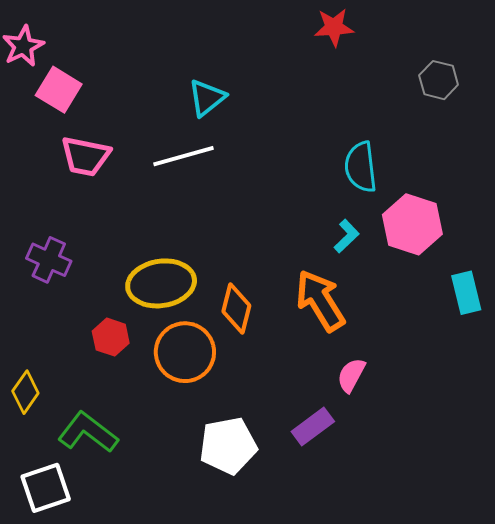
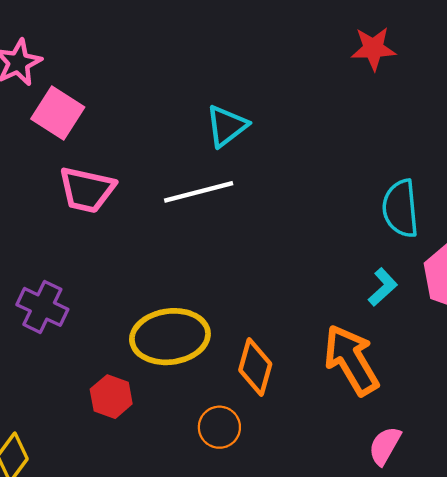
orange circle: (185, 352) -> (219, 427), moved, size x0.6

